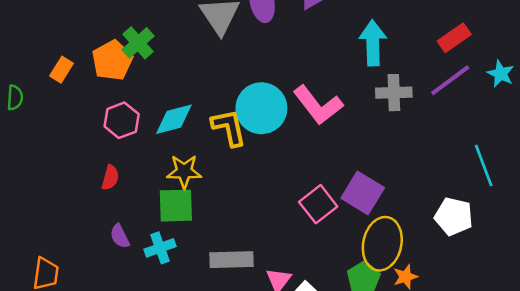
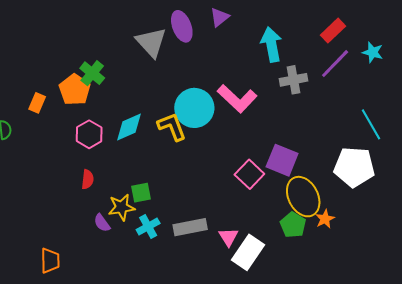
yellow star: (184, 171) -> (121, 207), moved
green square: (176, 206) -> (141, 193), size x0.7
white pentagon: (454, 216) -> (354, 167), size x1.4
yellow ellipse: (382, 244) -> (303, 197), turned -30
cyan cross: (160, 248) -> (148, 226), moved

